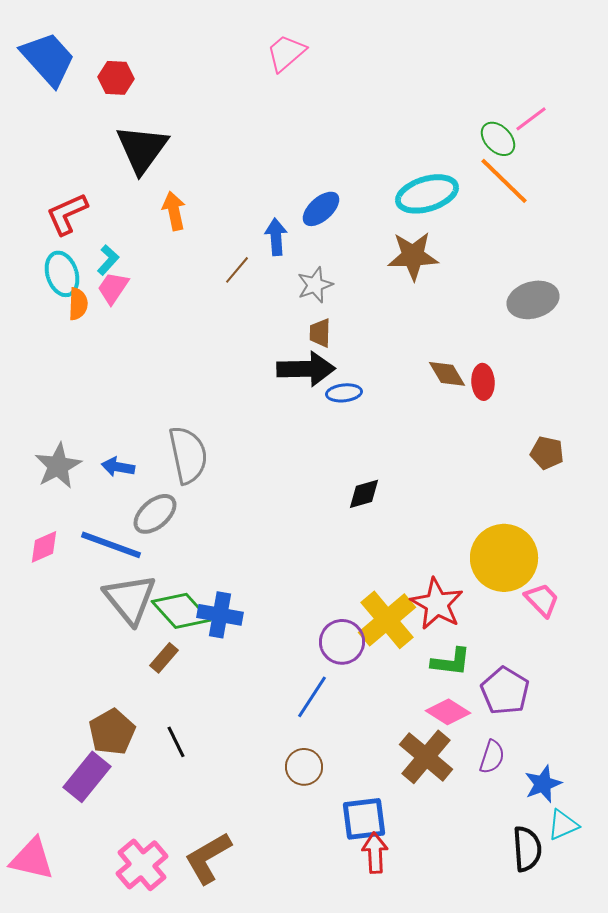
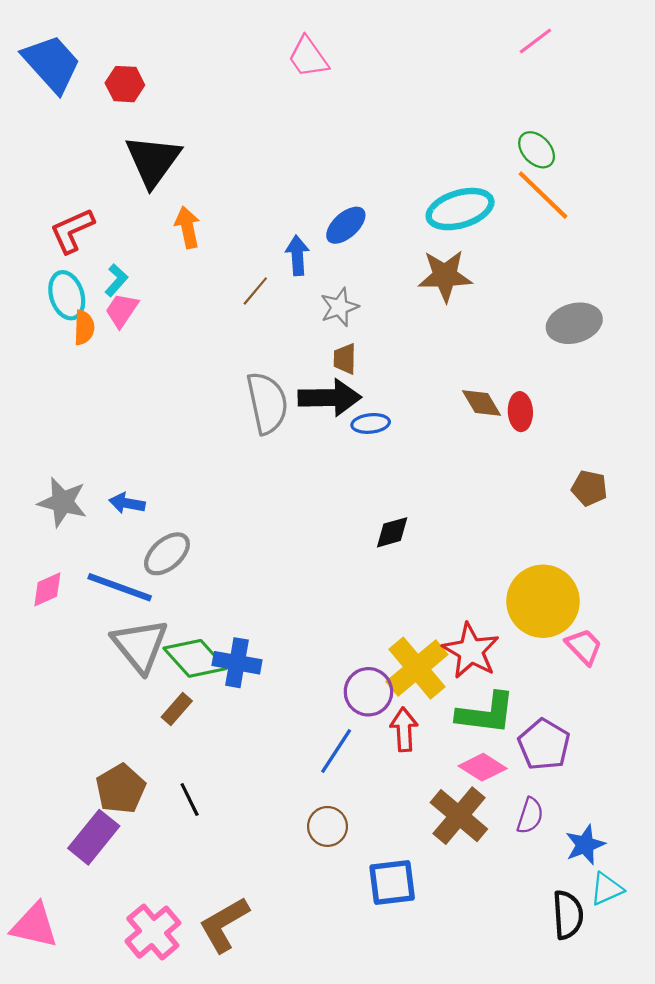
pink trapezoid: (286, 53) -> (308, 57), turned -84
pink line: (531, 119) -> (535, 41), moved
gray semicircle: (188, 455) -> (267, 403), moved
gray star: (58, 466) -> (62, 502), turned -30
green L-shape: (451, 662) -> (486, 713), size x1.4
red arrow: (375, 853) -> (404, 729), moved

